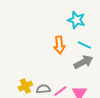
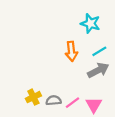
cyan line: (84, 45) -> (99, 51), turned -56

